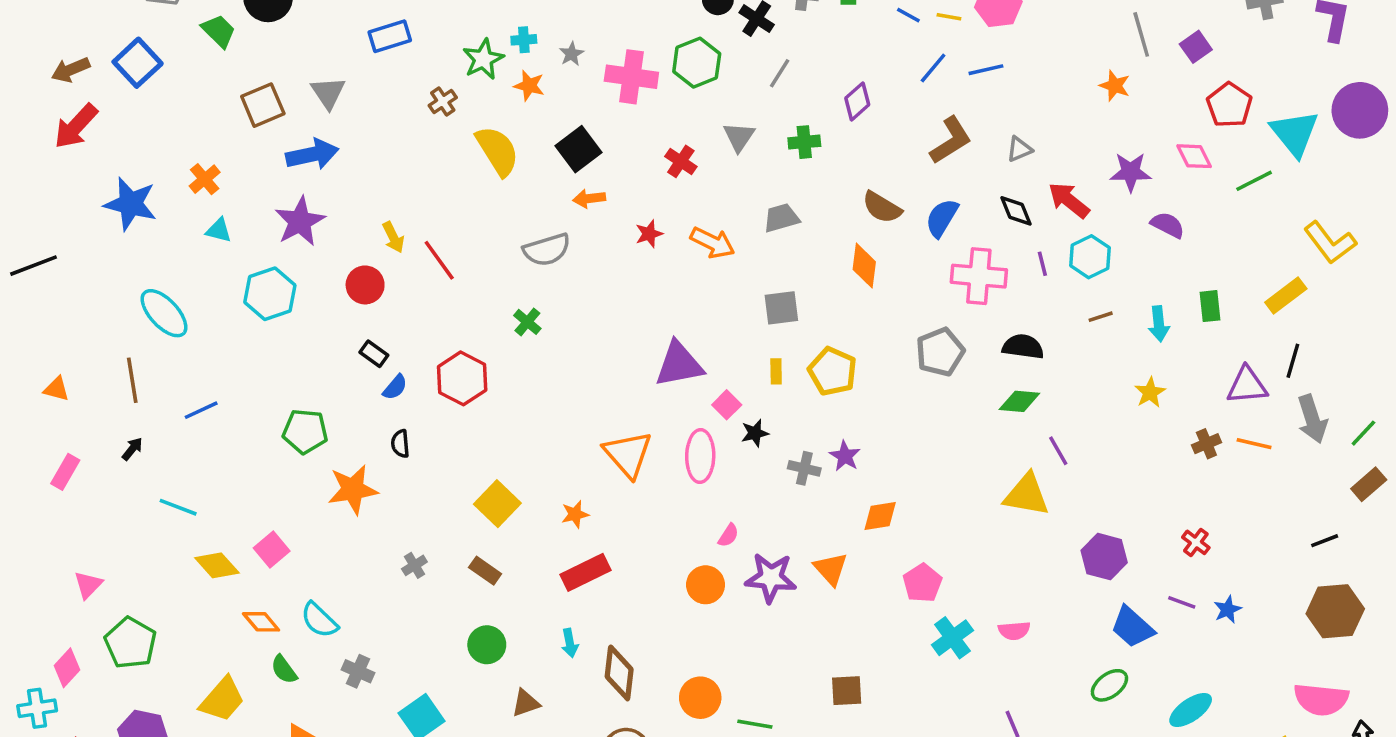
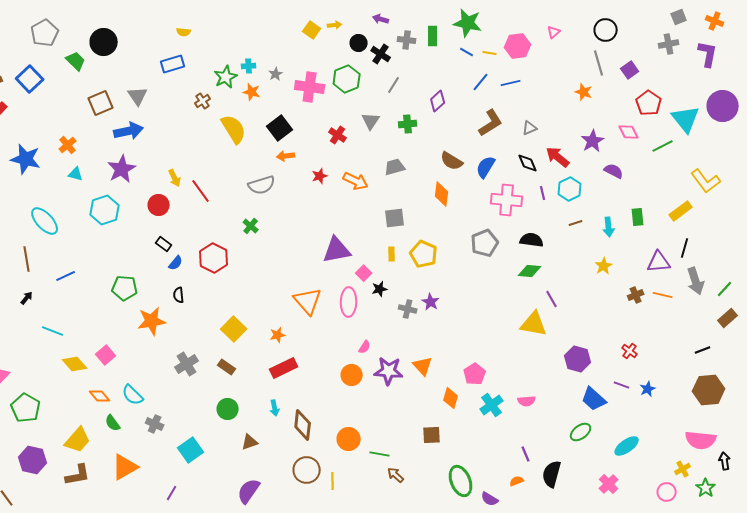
purple star: (1131, 172) -> (593, 141), turned -30
orange diamond: (880, 516) -> (451, 398), moved, turned -65
gray cross: (414, 565) -> (187, 364), size x1.6

